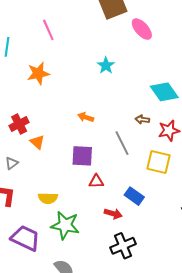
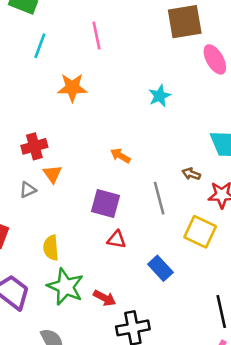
gray triangle: (12, 163) -> (28, 190), moved
yellow semicircle: (48, 198) -> (51, 248), turned 72
red arrow: (113, 214) -> (105, 298), moved

